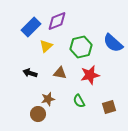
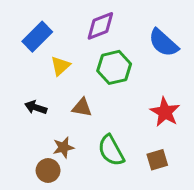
purple diamond: (57, 21) -> (100, 26), moved
blue semicircle: (113, 43) -> (163, 43), moved
red star: (90, 75) -> (165, 112), moved, turned -30
green semicircle: (79, 101) -> (111, 150), size x1.5

